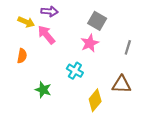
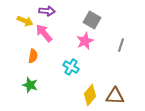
orange semicircle: (22, 56) -> (33, 56), moved
brown triangle: (121, 84) -> (115, 96), moved
green star: (43, 90) -> (30, 85), moved

